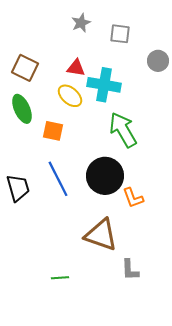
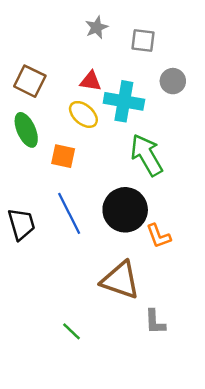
gray circle: (158, 61) -> (173, 81), moved
green line: (60, 278) -> (72, 331), turned 48

